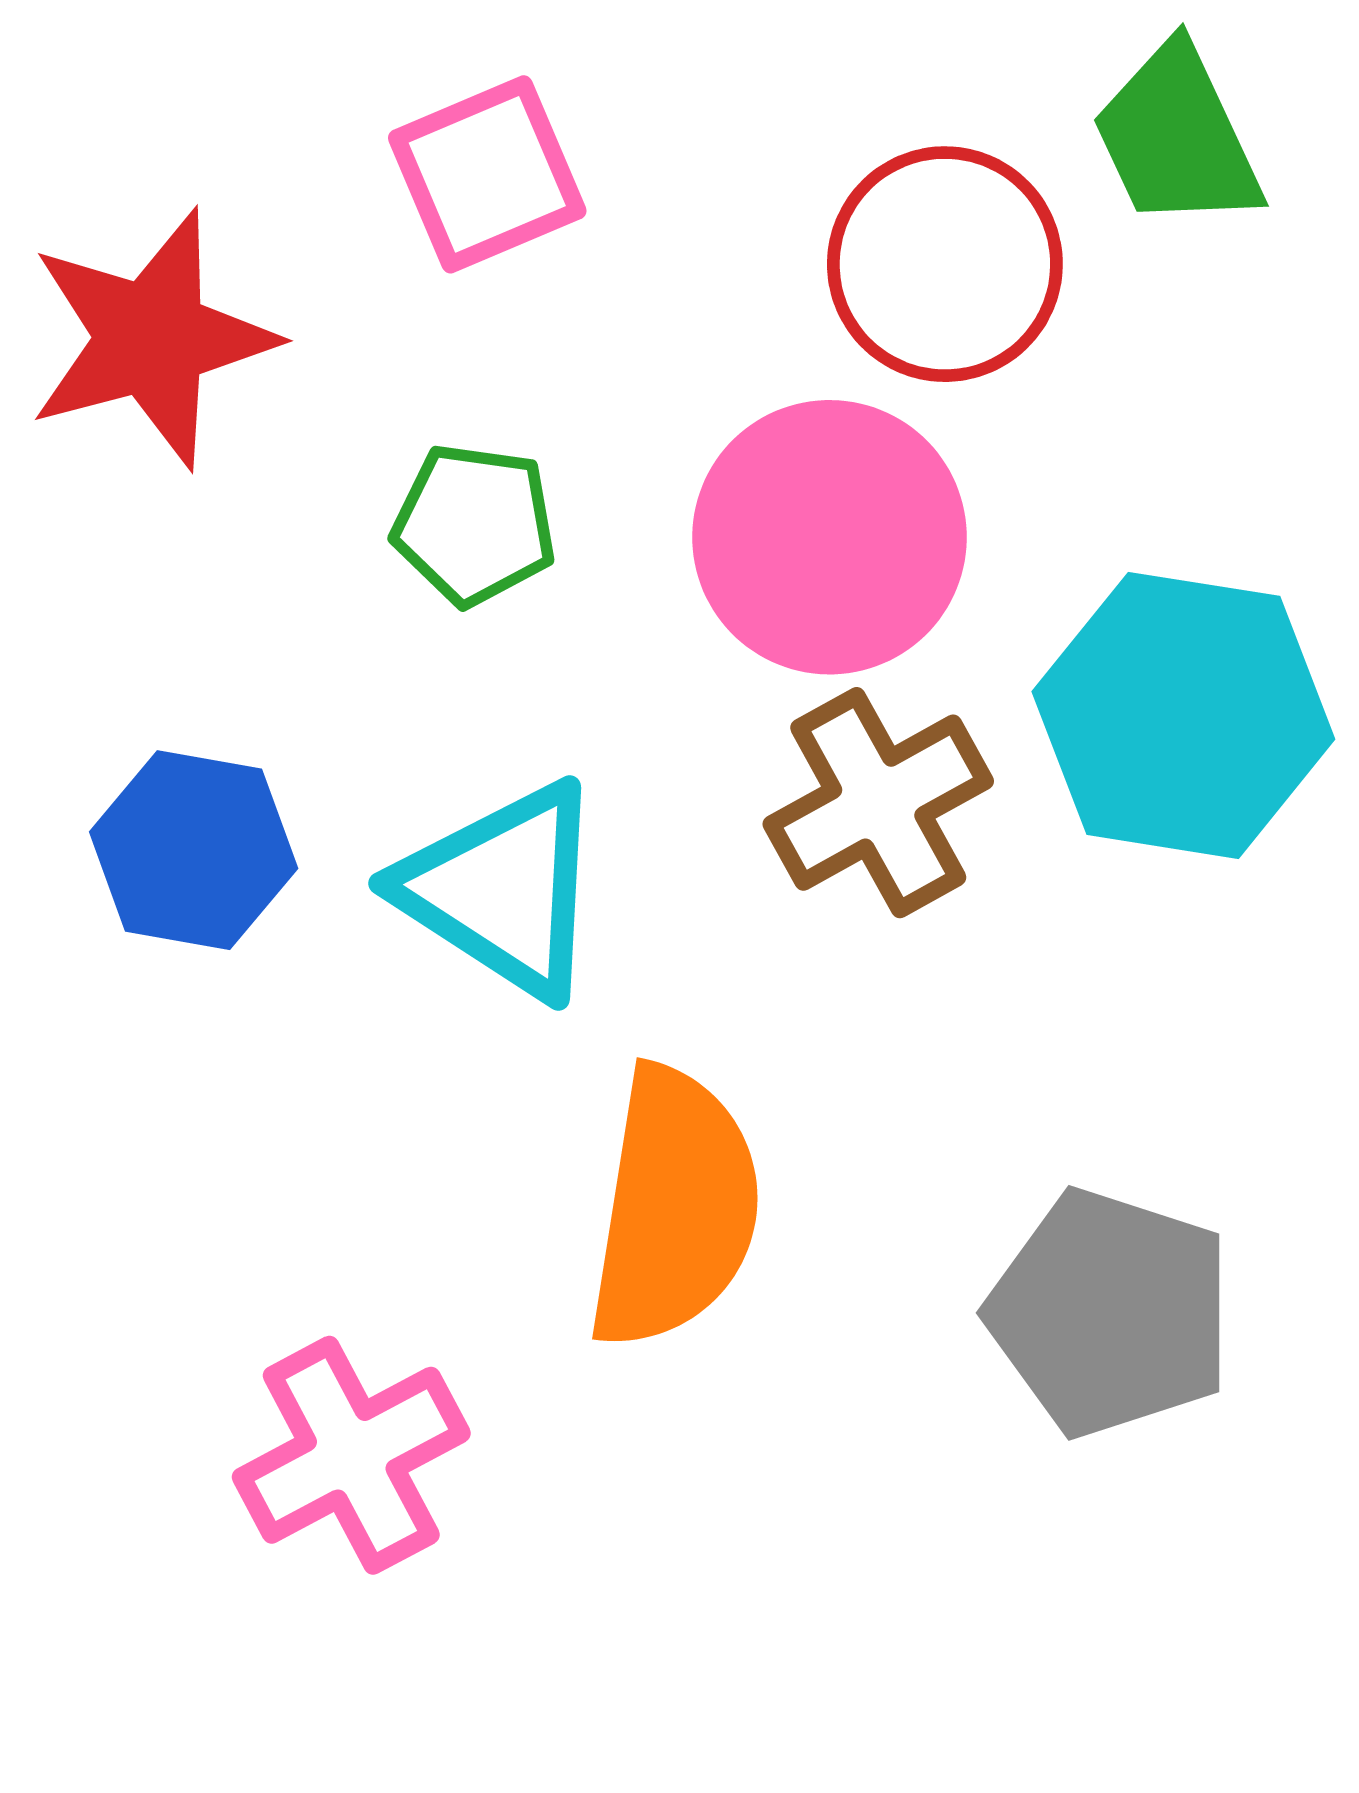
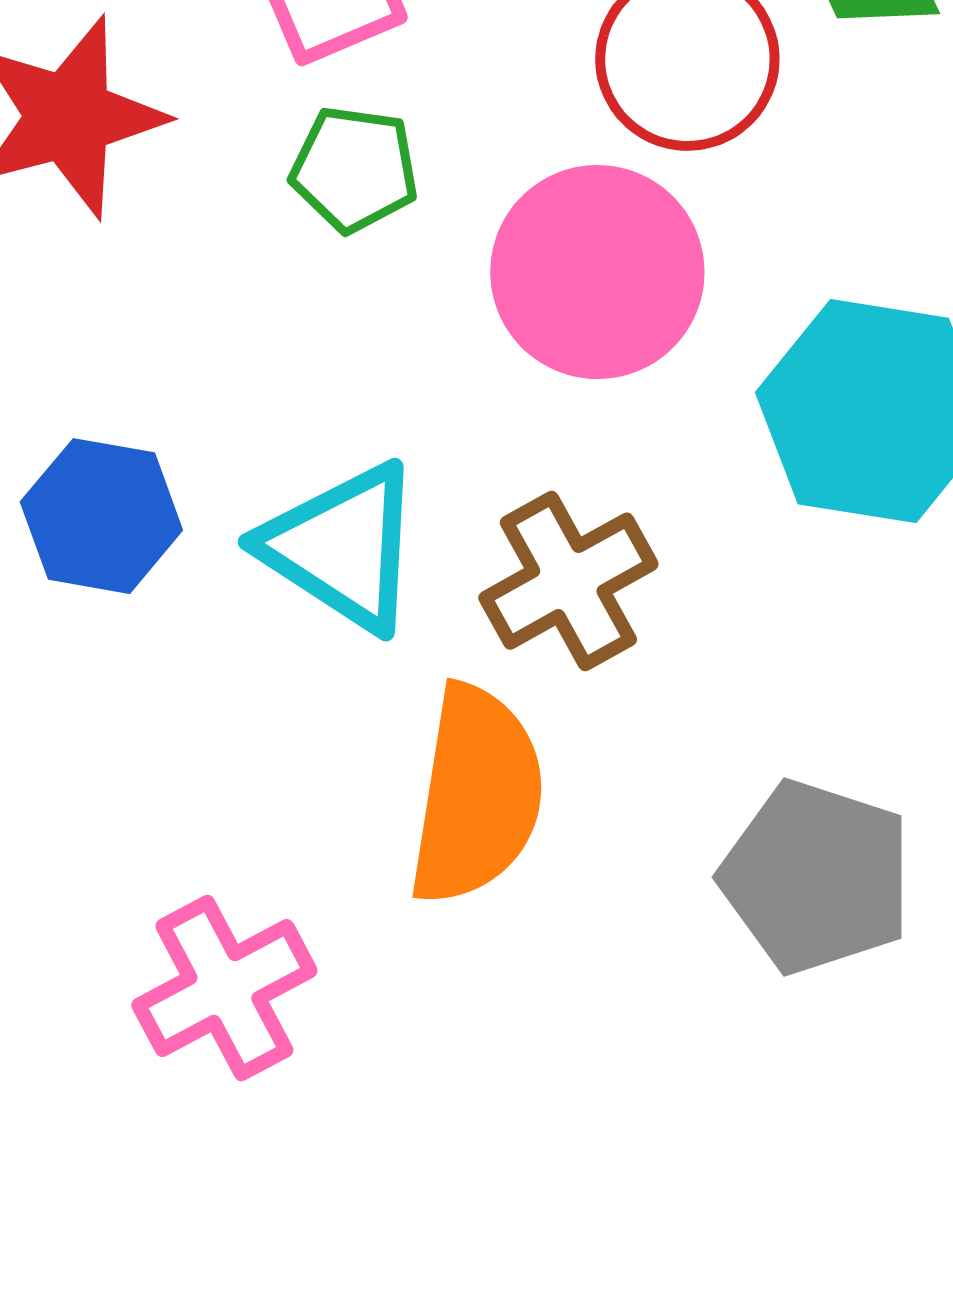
green pentagon: (474, 524) -> (354, 169), moved
brown cross: (878, 803) -> (568, 581), moved

